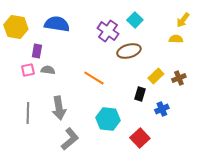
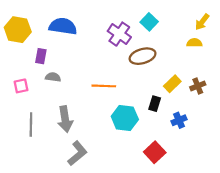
pink square: (28, 70) -> (21, 86), moved
orange line: (94, 78) -> (104, 86), turned -30
cyan hexagon: (108, 119) -> (125, 118), moved

